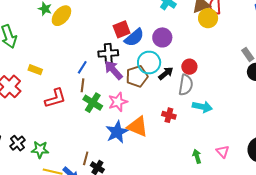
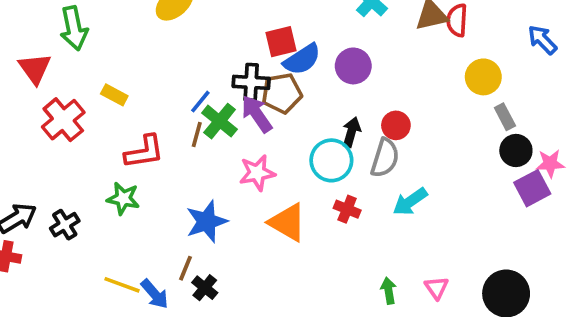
yellow circle: (208, 18) -> (483, 77), moved
cyan circle: (149, 63) -> (331, 160), moved
black arrow: (166, 73) -> (351, 132), turned -42
brown pentagon: (137, 76) -> (282, 93), moved
green cross: (93, 103) -> (220, 121), moved
cyan arrow: (202, 107) -> (410, 202), turned 126
blue star: (117, 132) -> (207, 222), moved
green star: (40, 150) -> (123, 198), moved

